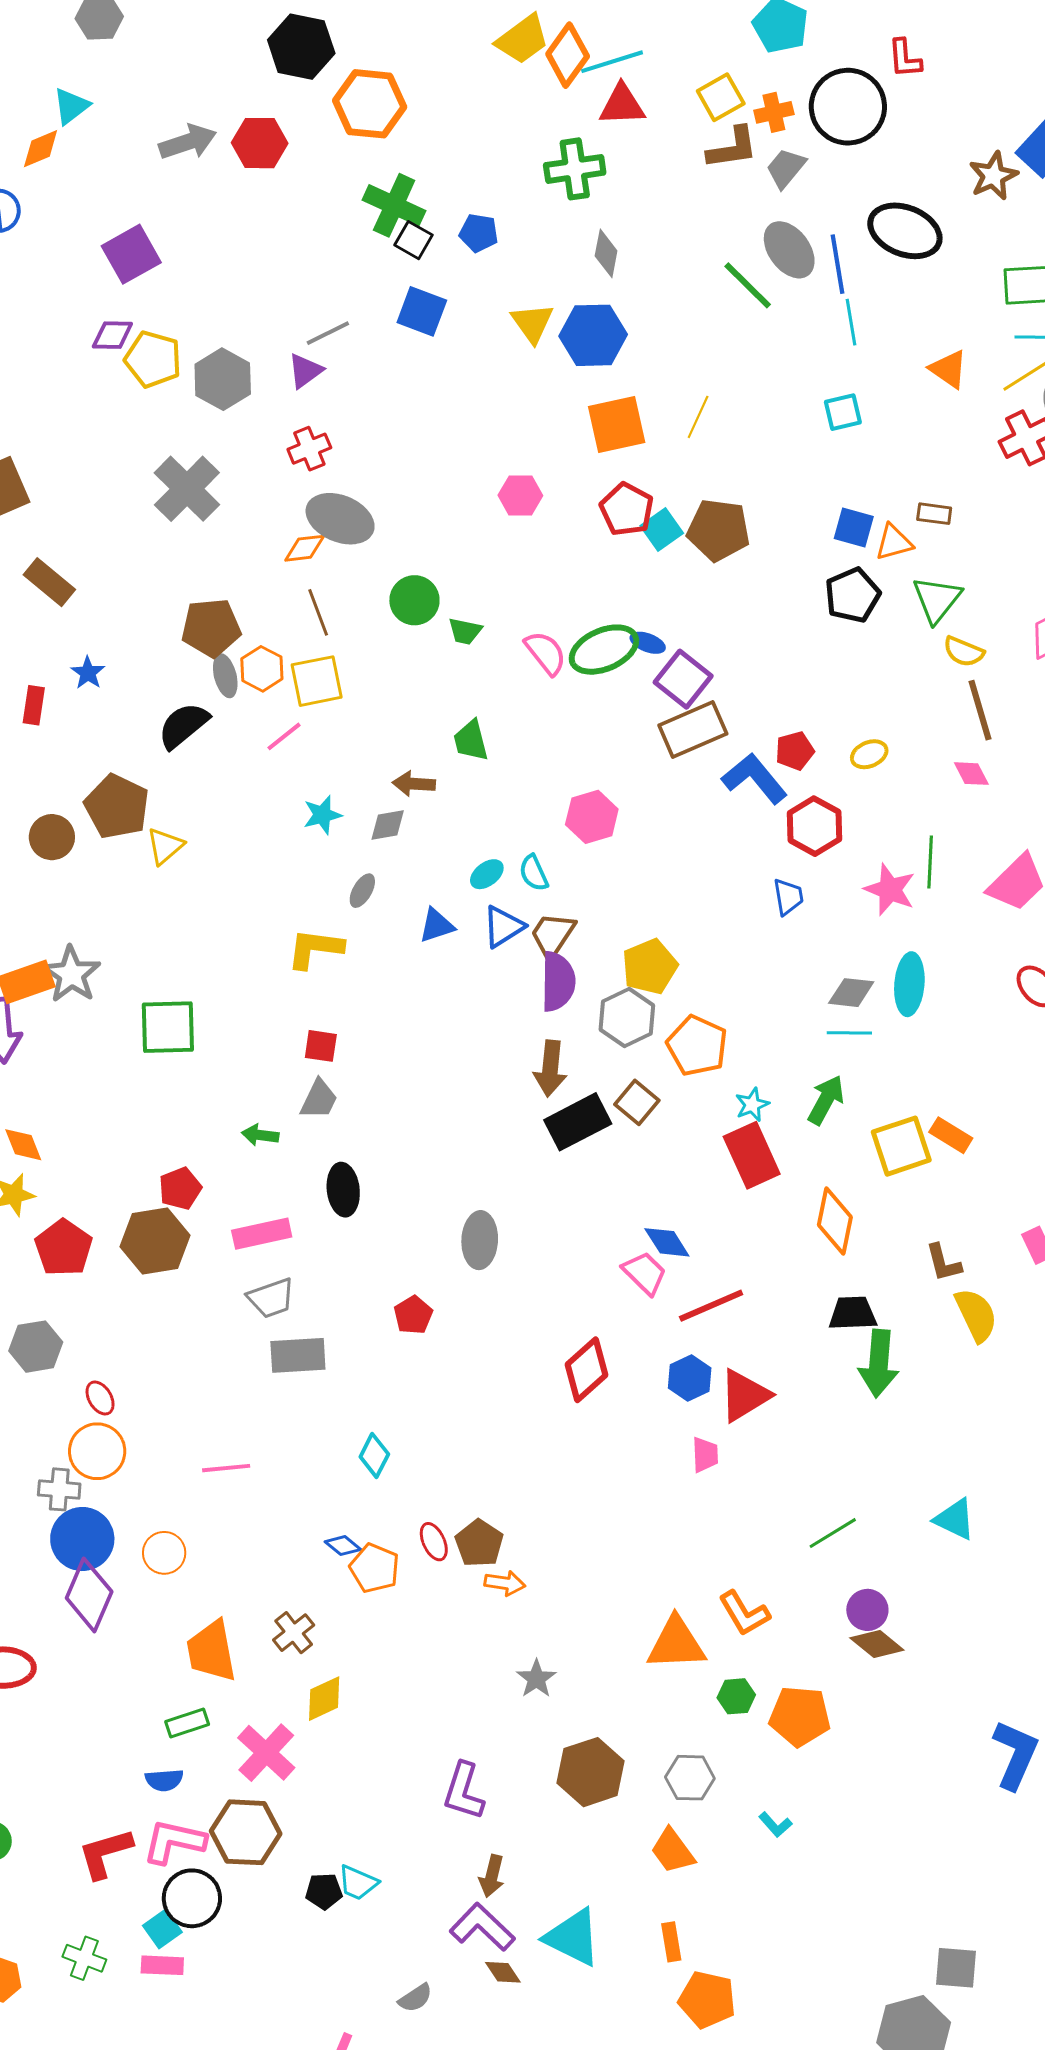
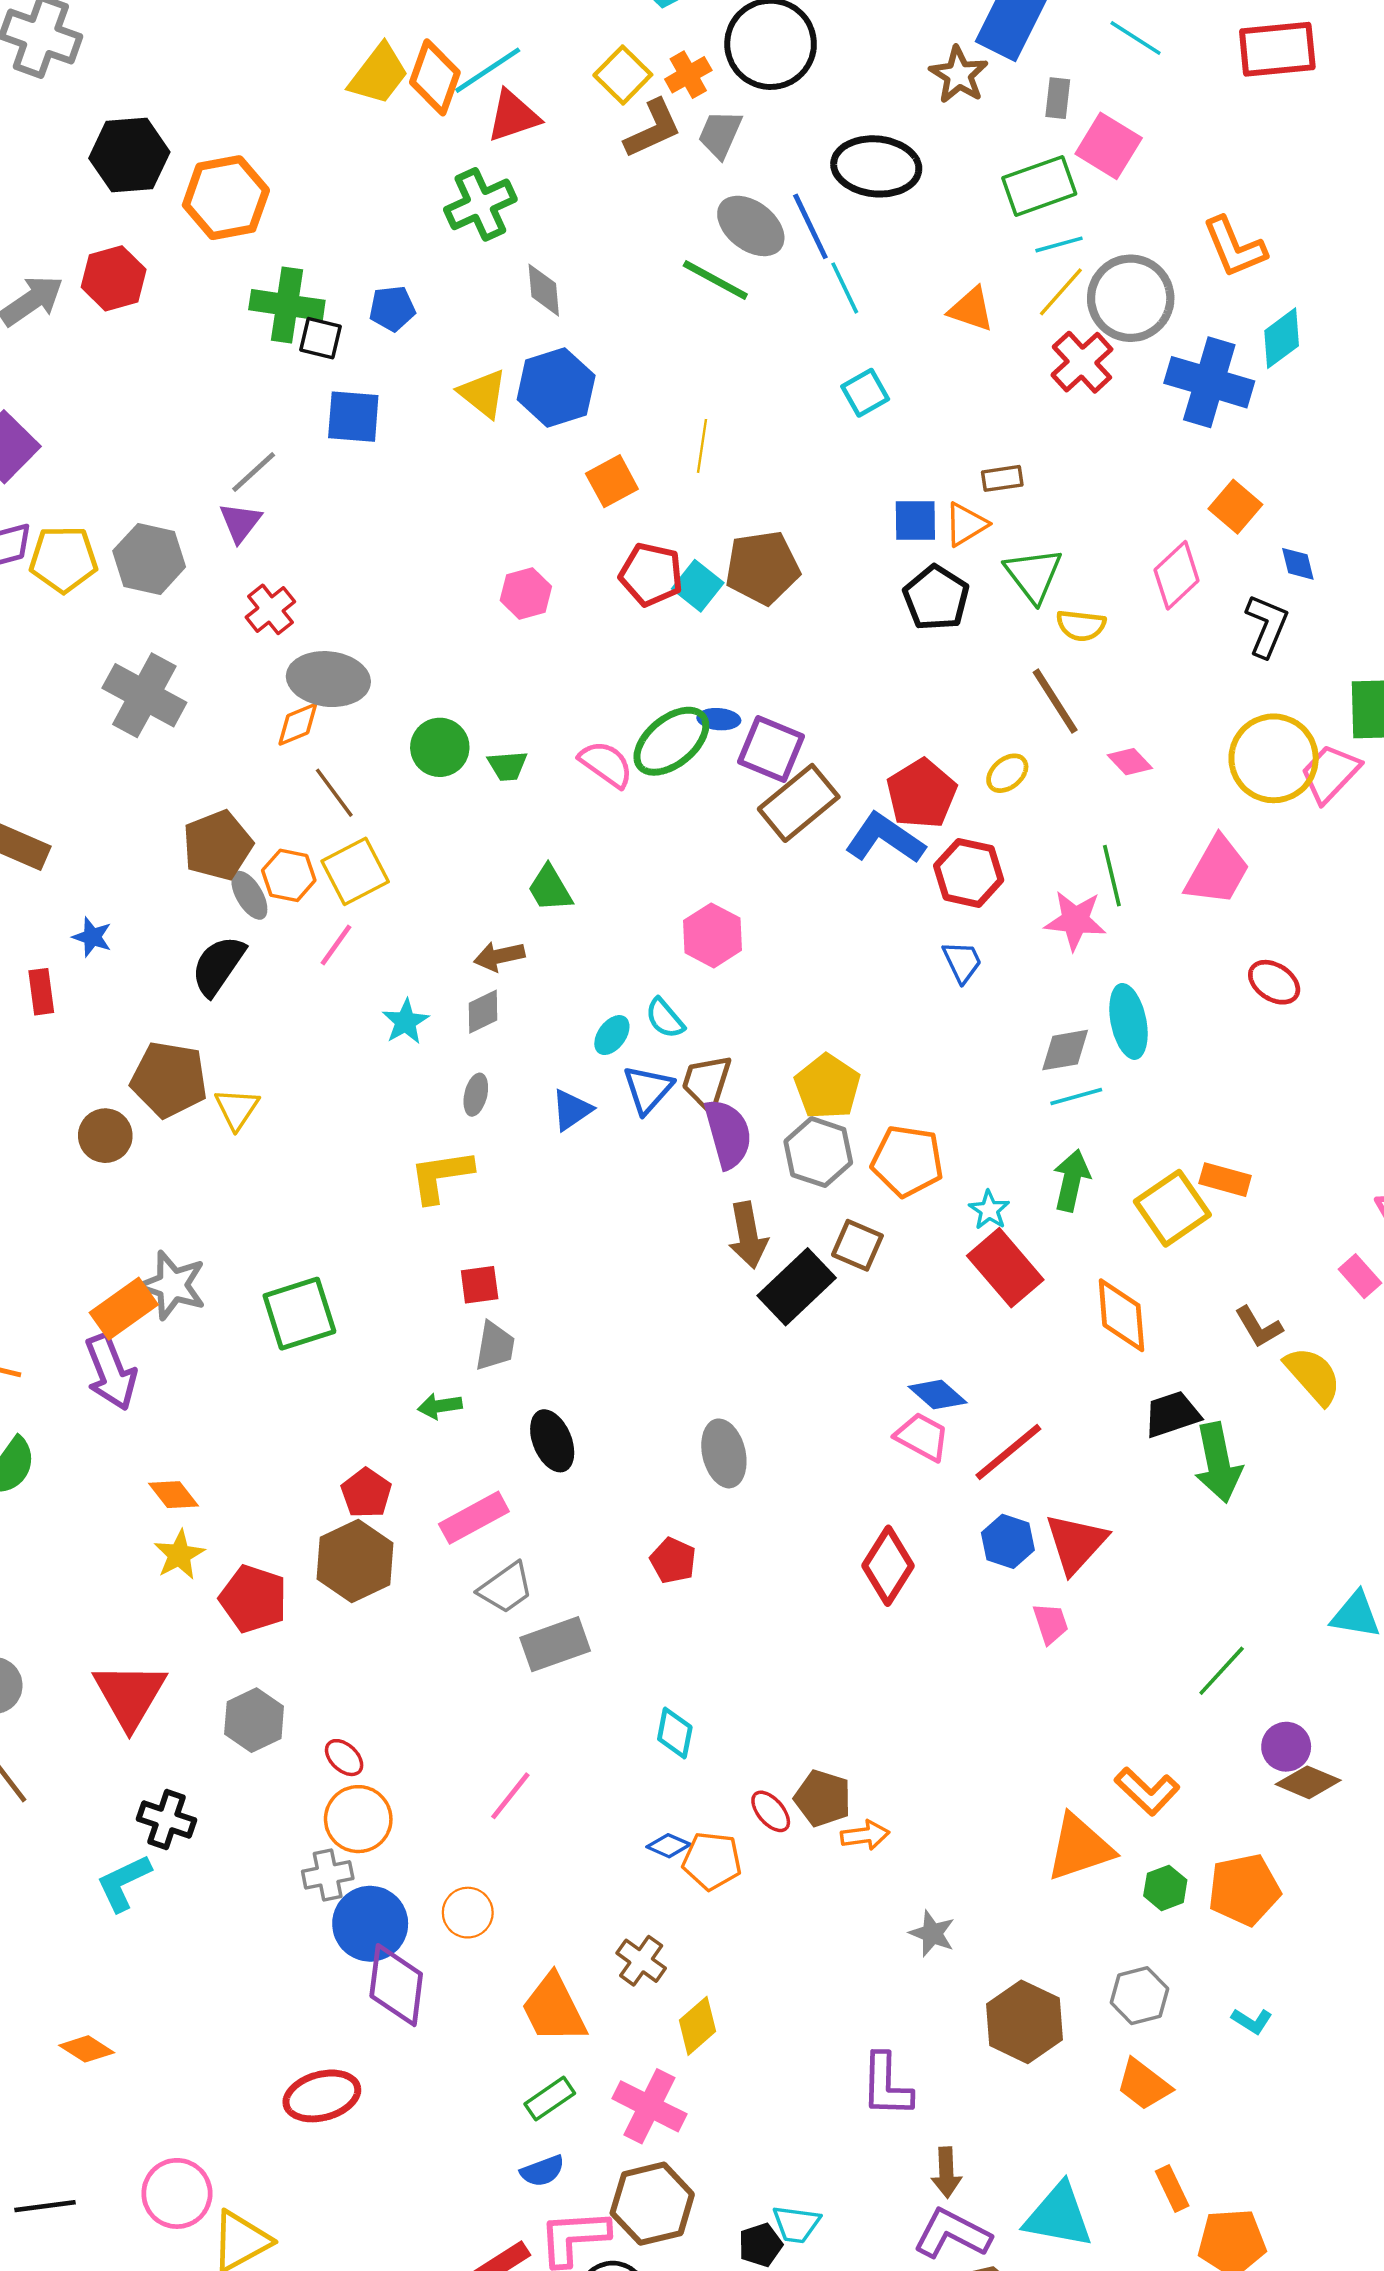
orange square: (617, 425) -> (612, 481), size x0.7
brown line: (980, 710) -> (1055, 701), moved
red pentagon: (795, 751) -> (921, 794), size x1.5
pink line: (226, 1468) -> (510, 1796), turned -30

